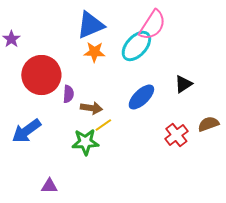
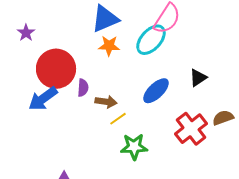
blue arrow: (26, 131) -> (43, 99), moved
red cross: (176, 135) -> (191, 129), size x1.4
green star: (85, 142) -> (134, 147), moved

